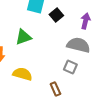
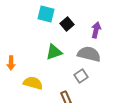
green triangle: (23, 37) -> (54, 52), moved
gray square: (70, 67) -> (81, 76), turned 32

